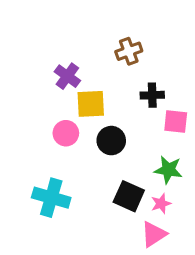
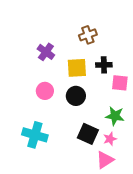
yellow square: (91, 104) -> (77, 68), moved

